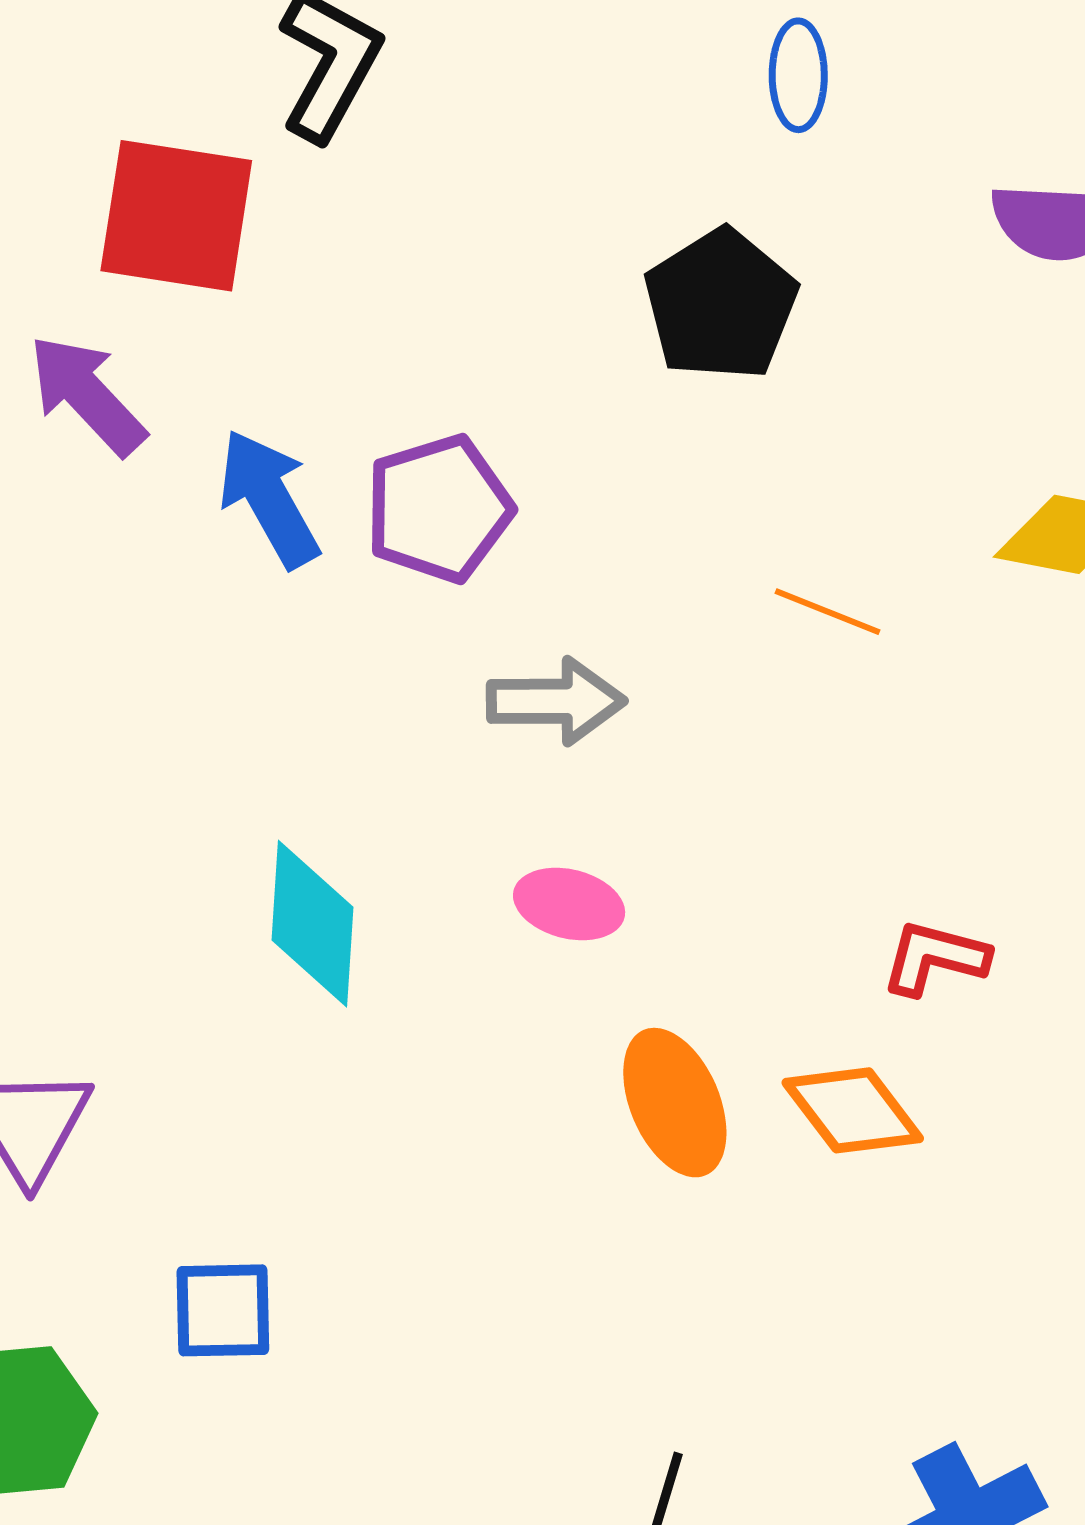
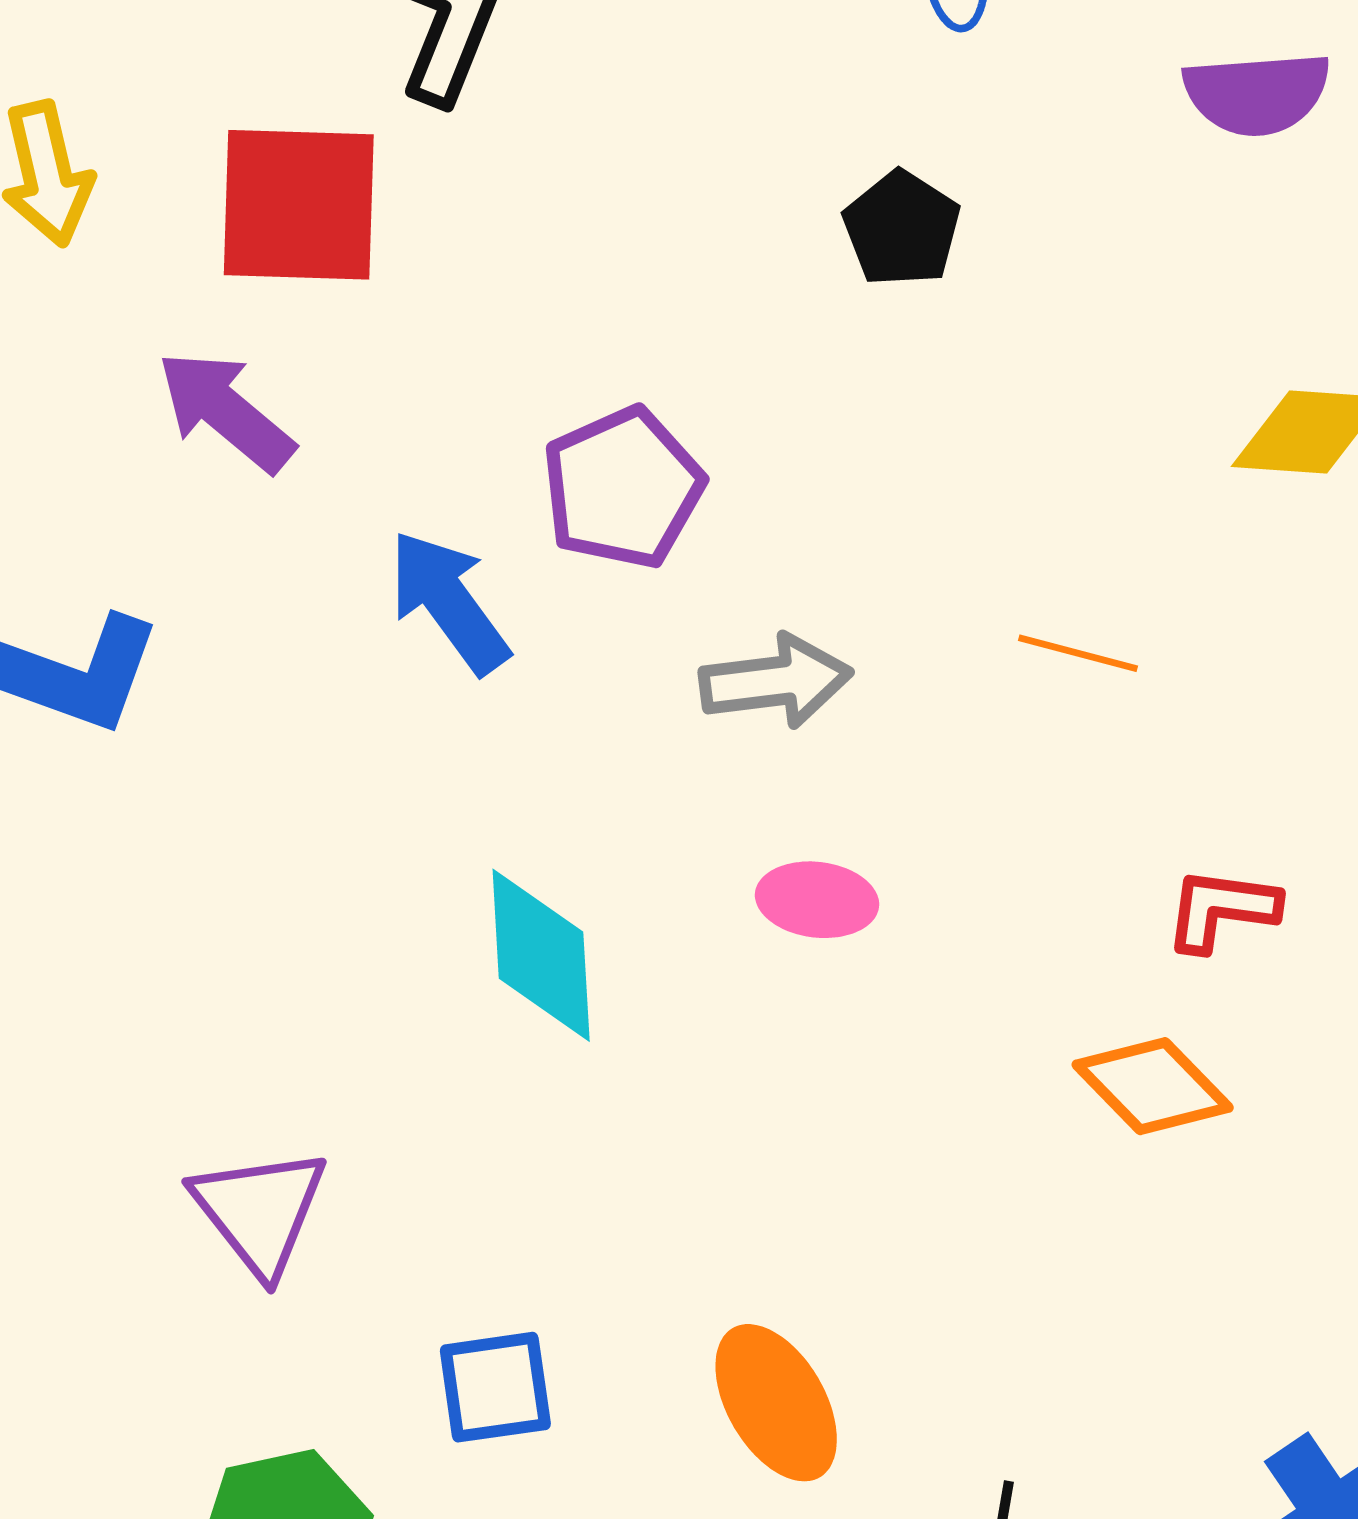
black pentagon: (721, 305) -> (902, 229), size x0.7
blue arrow: (269, 498) -> (449, 602), moved
orange line: (827, 612) -> (1078, 653), moved
orange ellipse: (675, 1103) -> (776, 1403), moved

